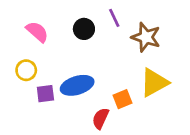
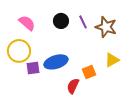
purple line: (114, 18) -> (83, 22), moved
yellow circle: (26, 70) -> (19, 51), size x1.5
yellow triangle: (154, 83) -> (112, 60), size x0.7

